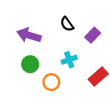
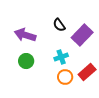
purple rectangle: (93, 35) -> (82, 35), size x1.5
orange circle: (51, 82) -> (65, 77), moved

